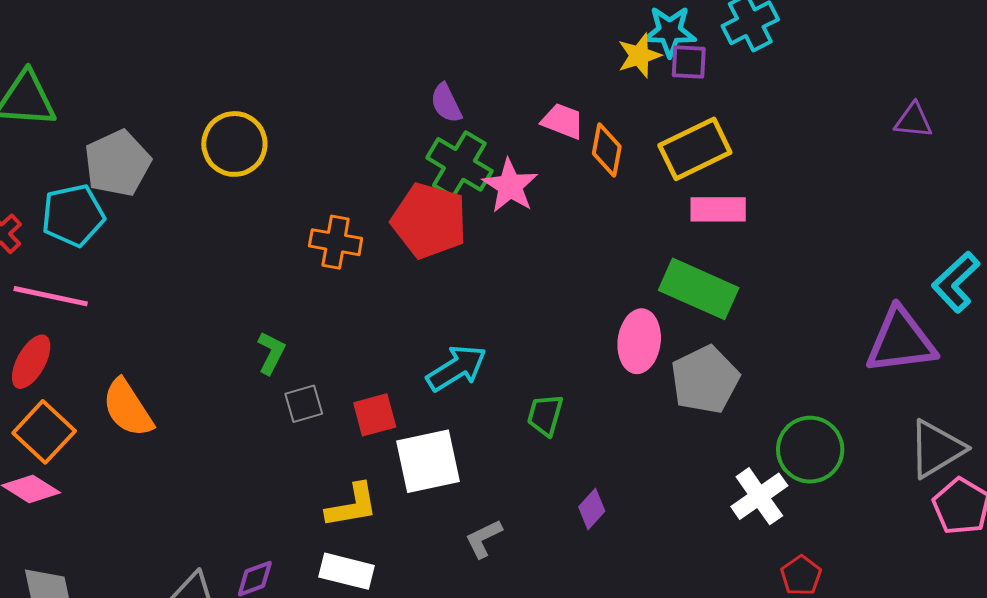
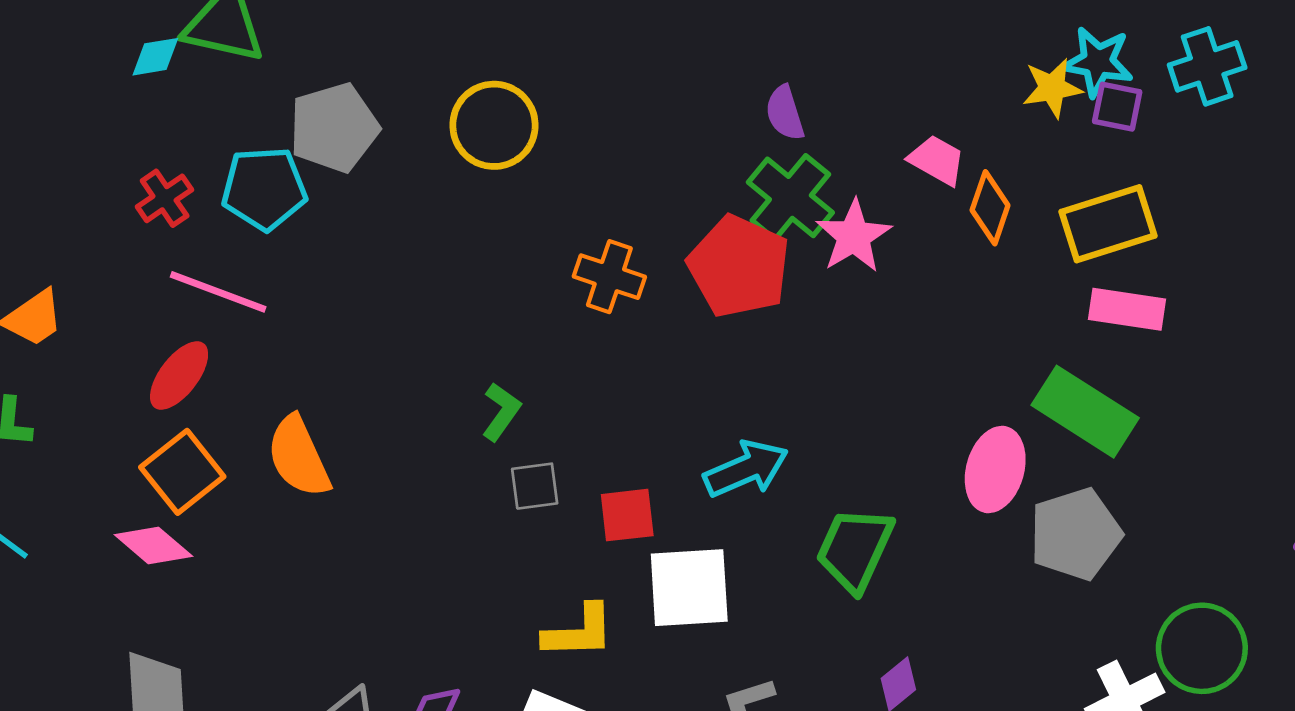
green trapezoid: (545, 415) -> (855, 549), size x1.5

